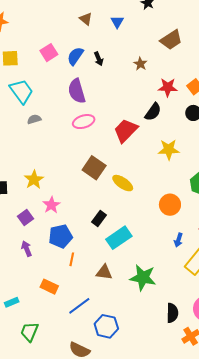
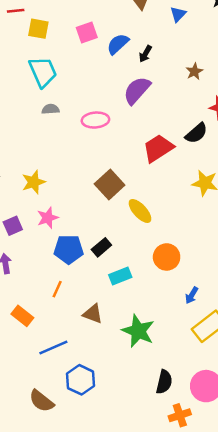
black arrow: (99, 59) -> (145, 54), turned 40
purple semicircle: (77, 91) -> (137, 90), moved, turned 45
pink ellipse: (84, 122) -> (95, 120), moved
orange circle: (170, 205) -> (167, 257), moved
blue pentagon: (61, 236) -> (69, 249), moved
cyan rectangle: (119, 238) -> (120, 276), size x0.7

